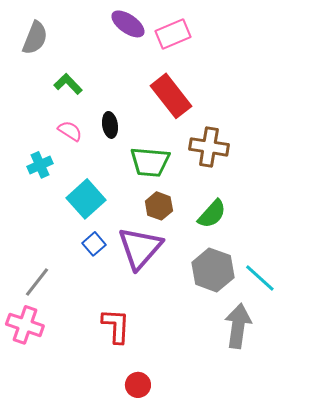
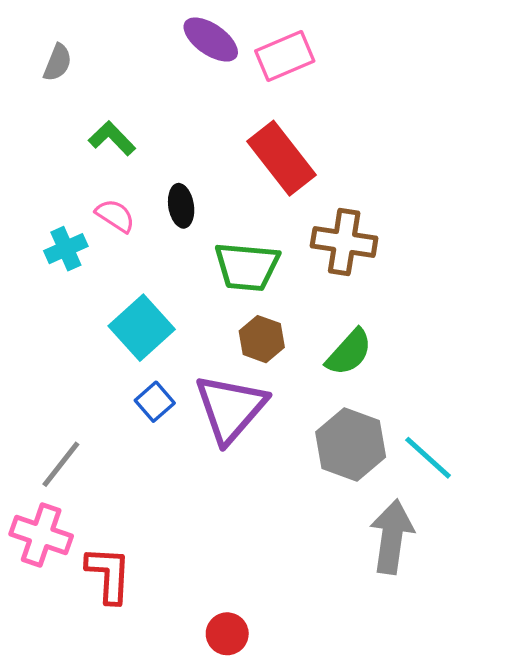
gray semicircle: (35, 38) -> (58, 63), size x0.7
cyan cross: (40, 165) -> (66, 249), moved
red L-shape: (116, 326) -> (109, 575), moved

